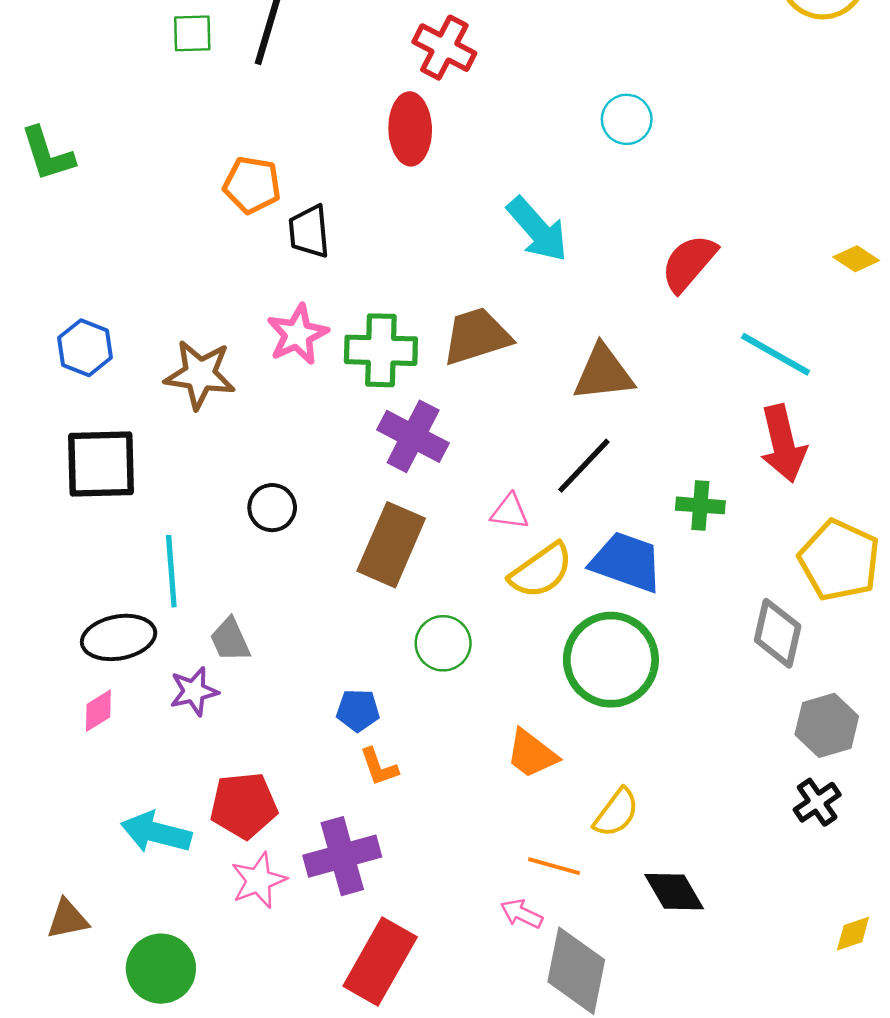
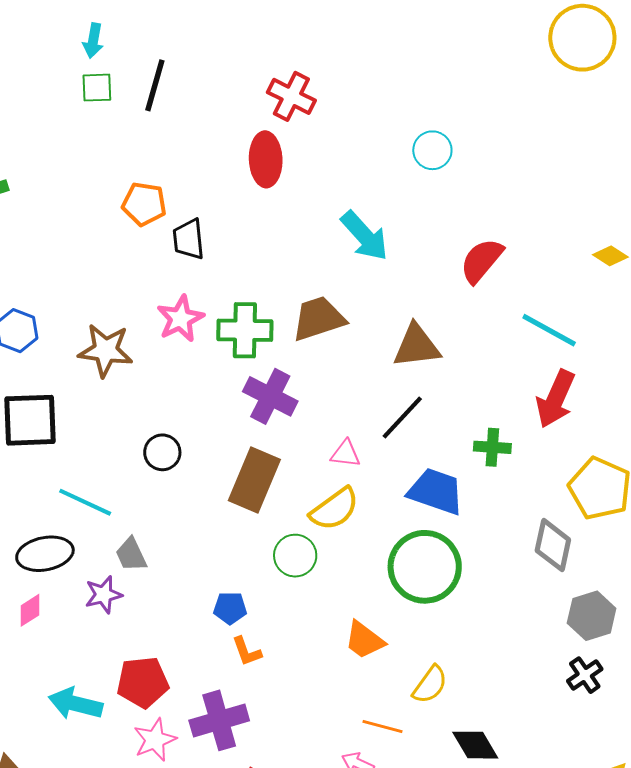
red arrow: (783, 444) -> (556, 399), turned 38
cyan line: (171, 571) -> (85, 502), turned -60
yellow semicircle: (541, 571) -> (335, 509), moved

